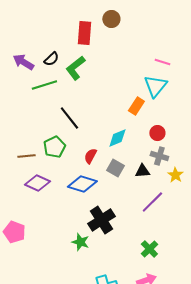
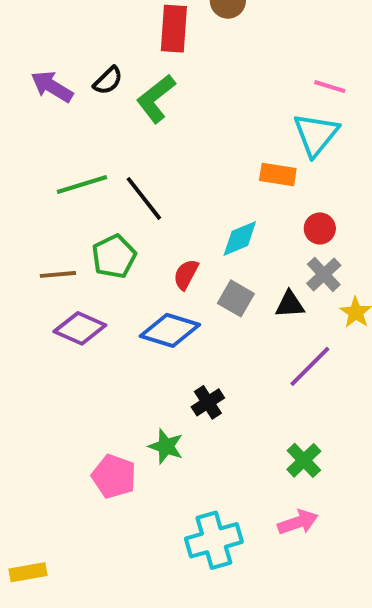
green line: (44, 85) -> (82, 184), moved
orange rectangle: (136, 106) -> (278, 175), turned 66
gray cross: (159, 156) -> (324, 274), turned 30
black cross: (101, 220) -> (208, 402), size x0.6
pink pentagon: (14, 232) -> (114, 476), moved

